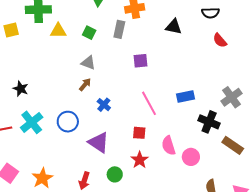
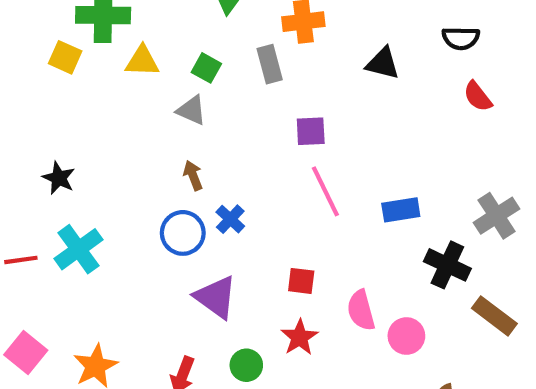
gray rectangle: (119, 29) -> (270, 64), turned -30
yellow square: (11, 30) -> (65, 57), moved, turned 35
gray triangle: (88, 63) -> (191, 110), moved
brown arrow: (85, 85) -> (193, 175), turned -64
pink line: (149, 103) -> (325, 191), moved
blue circle: (68, 122) -> (183, 233), moved

